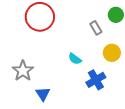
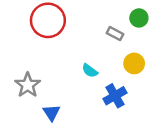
gray rectangle: (96, 28) -> (115, 34), turned -32

